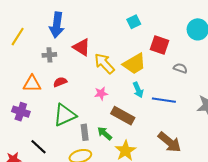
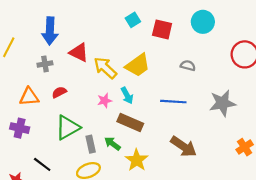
red square: (160, 45) -> (162, 29), moved
cyan arrow: (138, 90) -> (127, 95), moved

